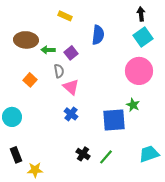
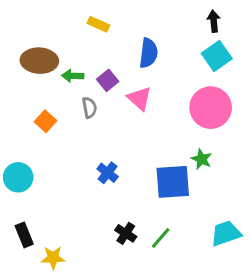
pink triangle: (71, 87) -> (139, 99), moved

